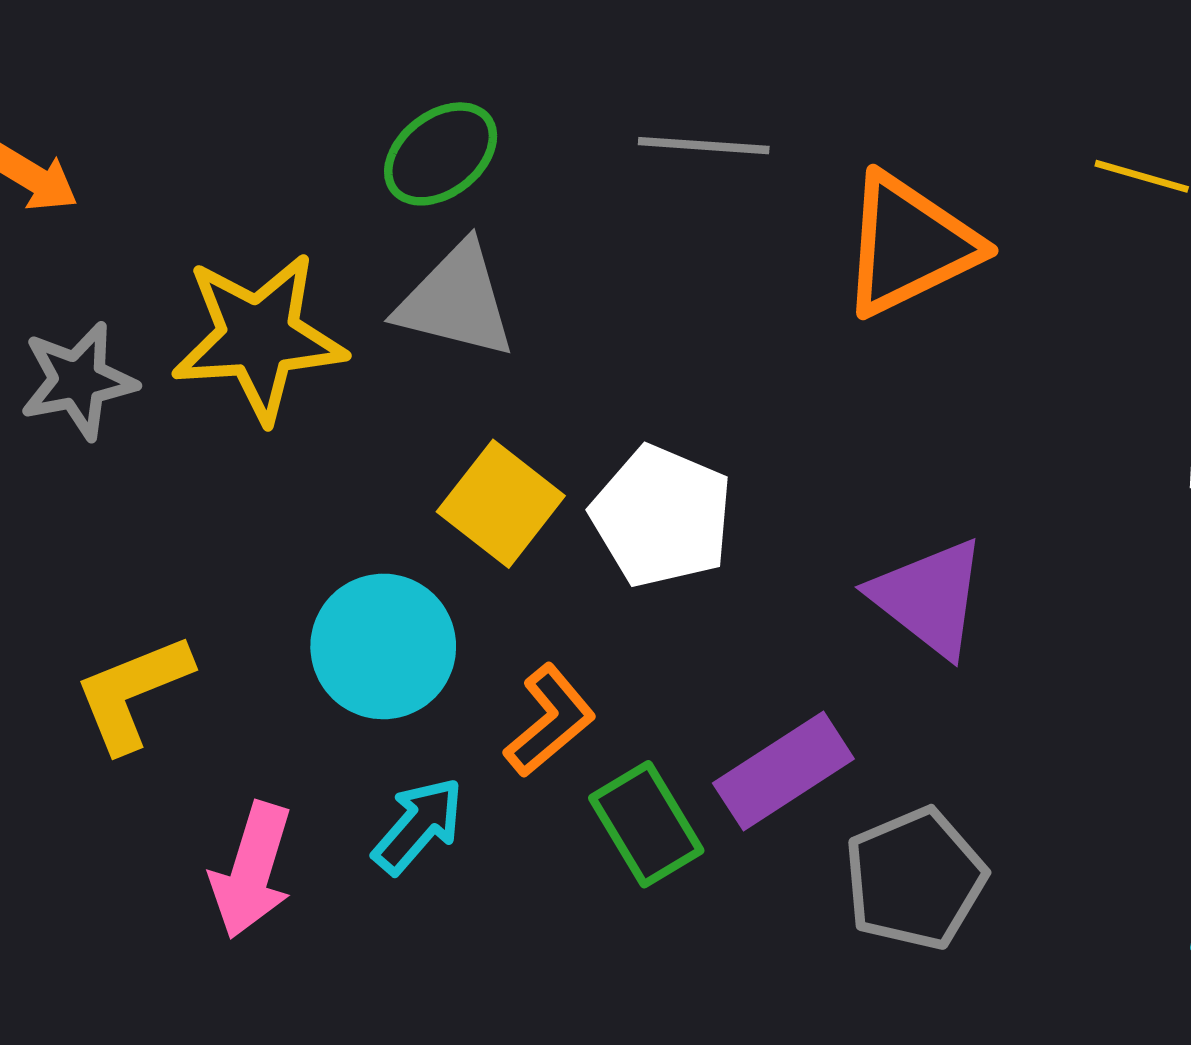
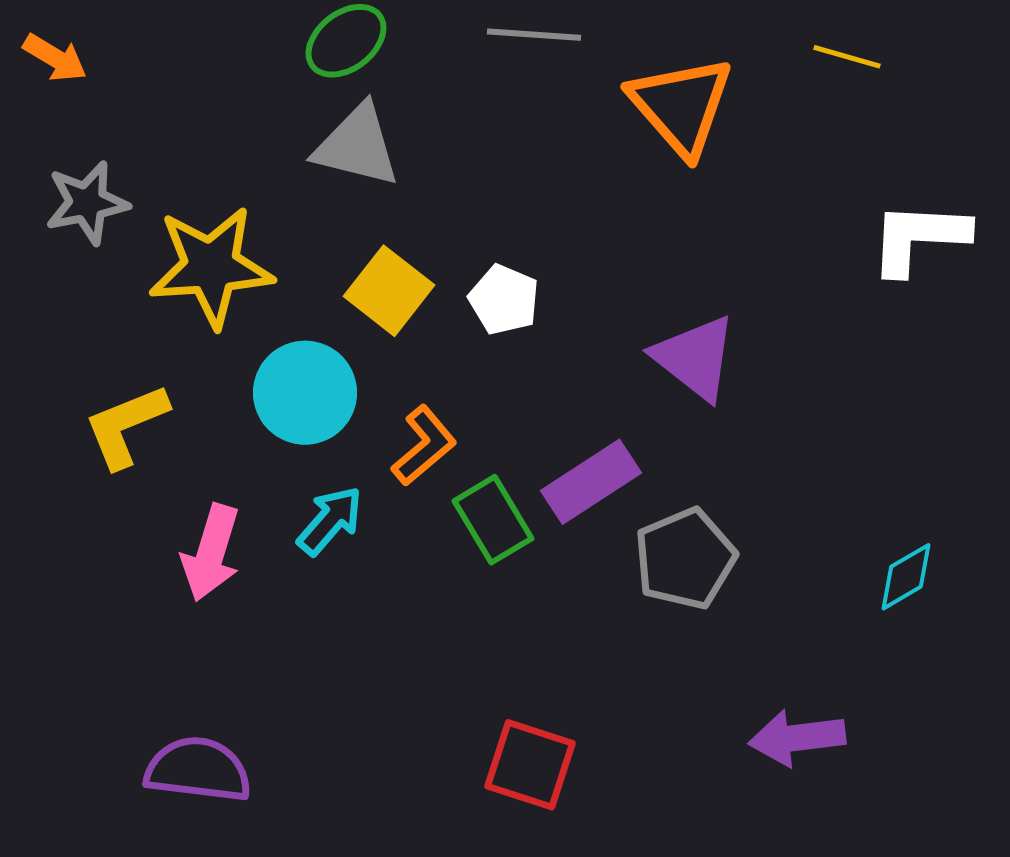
orange triangle: (909, 245) -> (681, 106), turned -45
yellow star: (259, 337) -> (211, 267), moved
white pentagon: (662, 516) -> (504, 300), size x0.7

